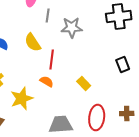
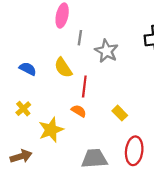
gray star: (72, 28) -> (106, 51), turned 30

